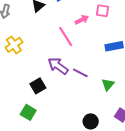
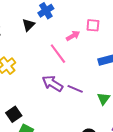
black square: (38, 86) -> (14, 114), moved

